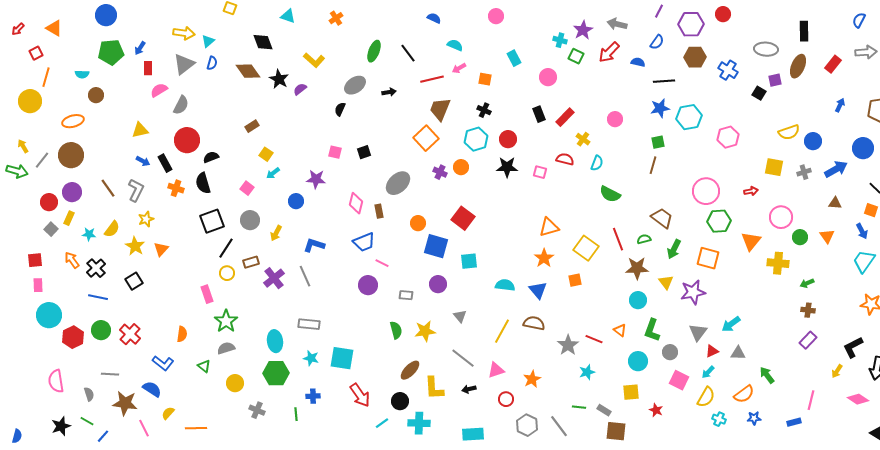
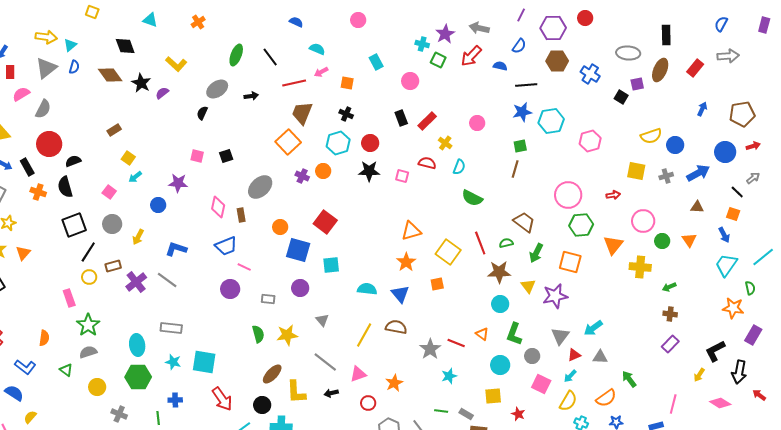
gray line: (305, 276) -> (167, 280), turned -30

